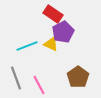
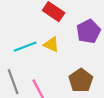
purple pentagon: (63, 32) -> (89, 31), moved

